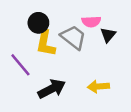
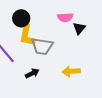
gray trapezoid: (73, 37) -> (42, 46), moved, turned 150
black arrow: (52, 89) -> (32, 73), size x0.6

